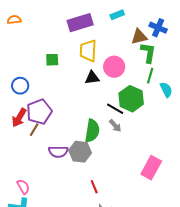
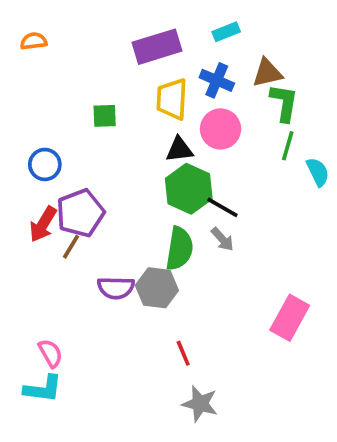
blue cross: (158, 28) -> (217, 80), moved
green hexagon: (131, 99) -> (189, 189), moved

